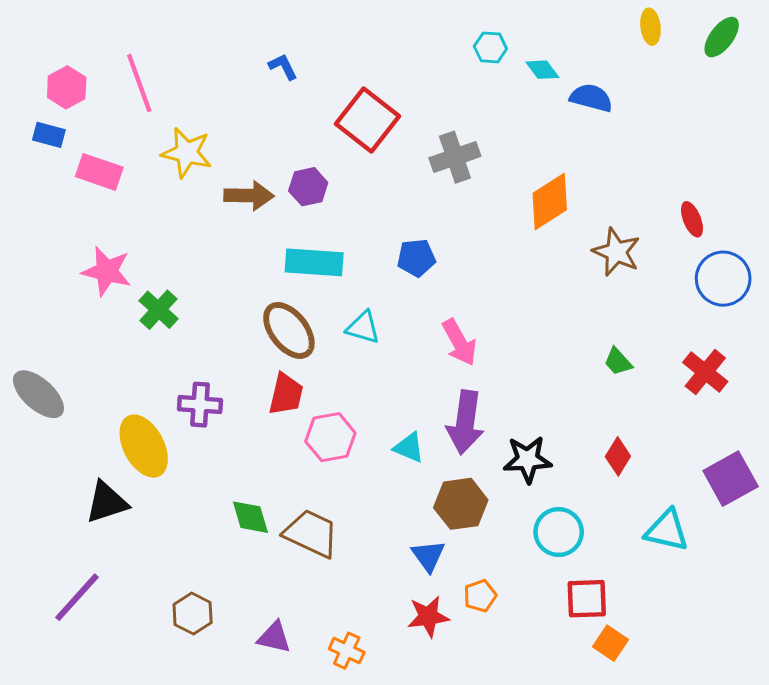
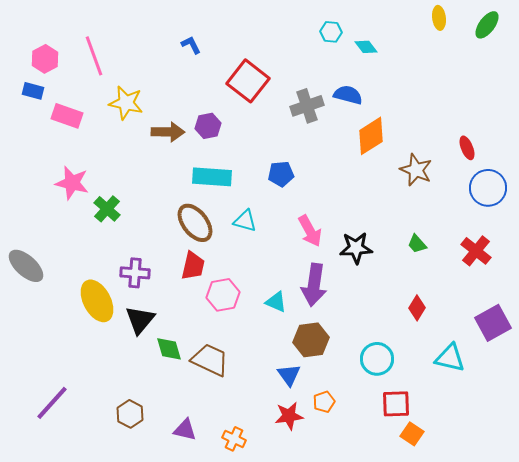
blue semicircle: (591, 98) -> (348, 95), moved
black star: (528, 459) -> (356, 248), moved
black triangle: (107, 502) -> (140, 320), moved, turned -32

